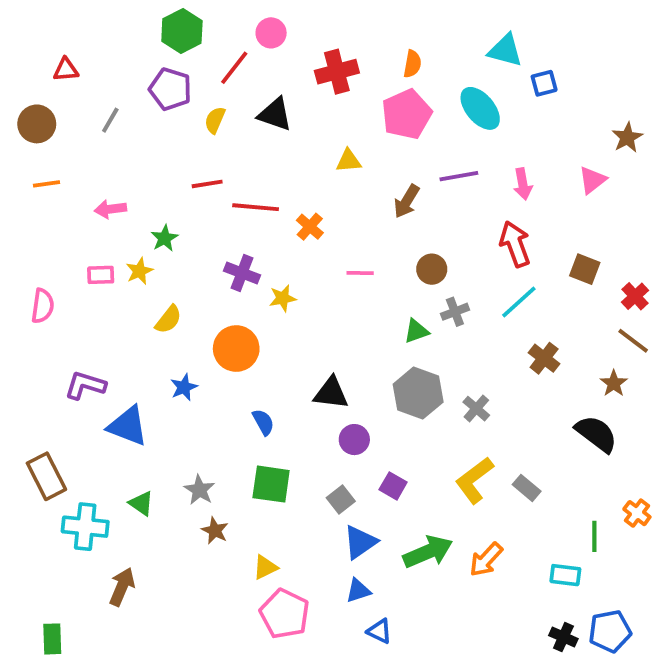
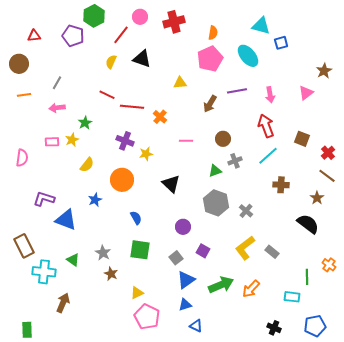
red cross: (337, 72) -> (174, 22), moved
purple pentagon: (170, 89) -> (73, 36), moved
gray line: (110, 120) -> (57, 83), moved
red line: (207, 184) -> (107, 95), turned 35
brown cross: (544, 358) -> (281, 185), turned -35
black triangle: (331, 393) -> (171, 184), moved, turned 36
black cross: (563, 637) -> (274, 328), moved

